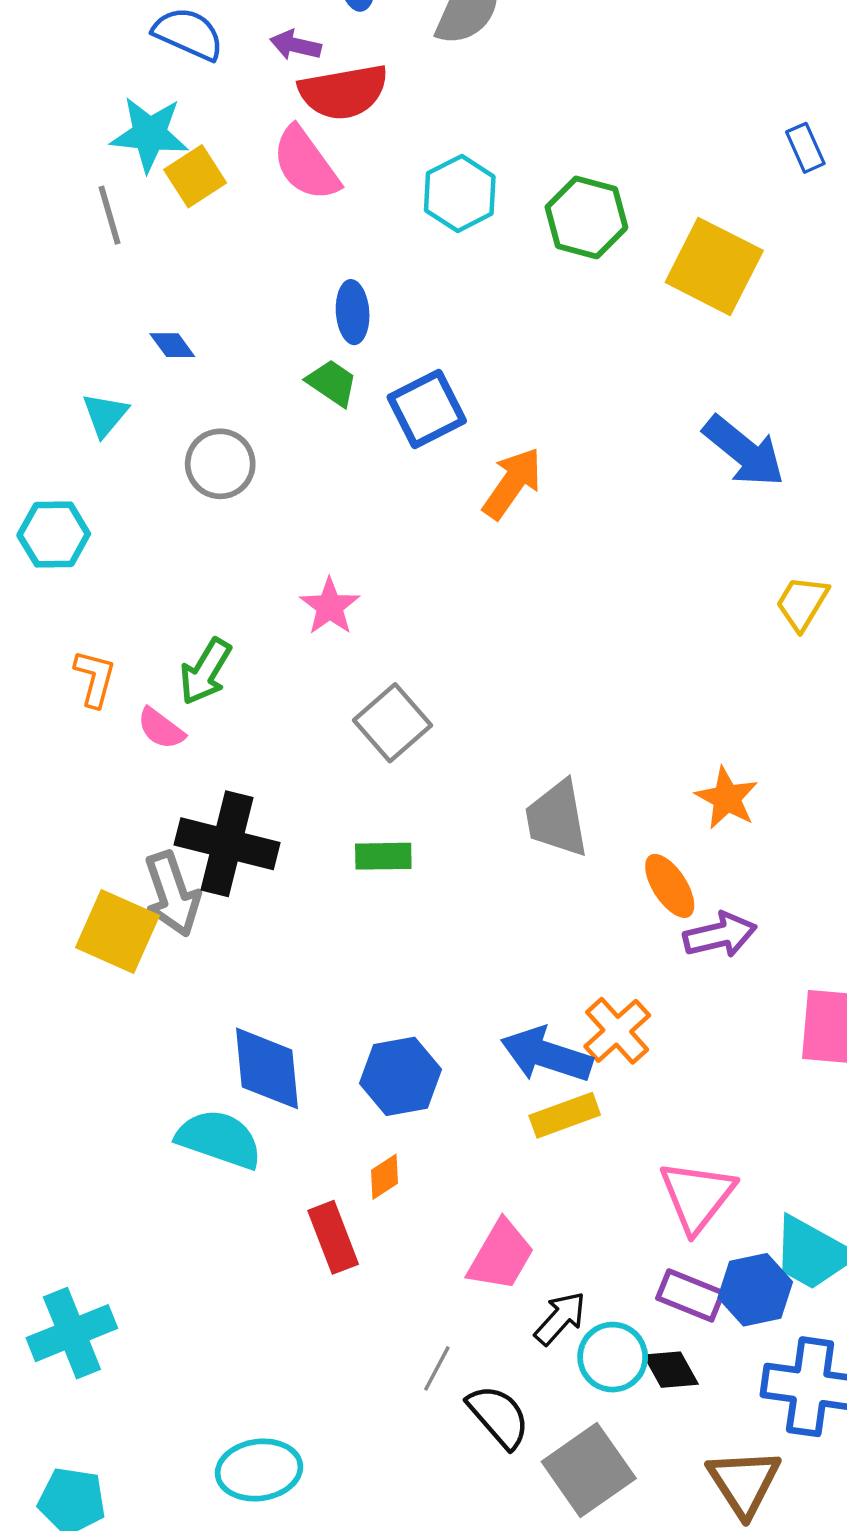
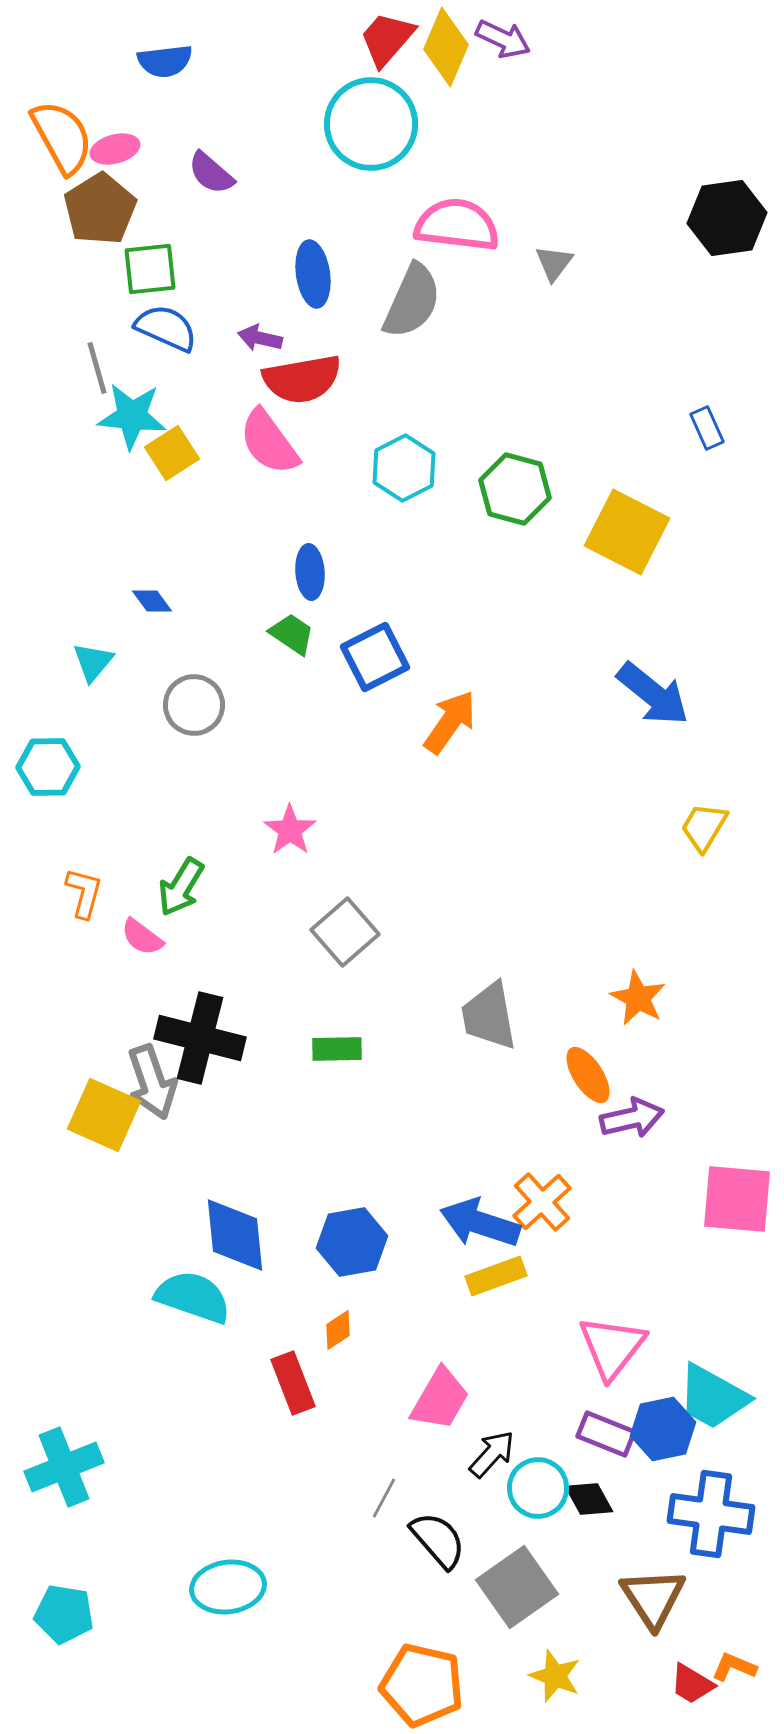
gray line: (110, 215) -> (97, 368), moved

